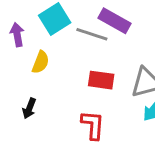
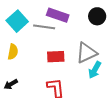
black arrow: (29, 108) -> (11, 84), turned 48

